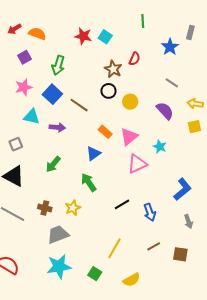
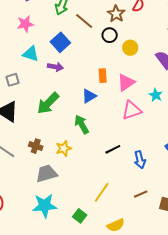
blue square: (52, 94) -> (60, 42), moved
brown line: (79, 105) -> (84, 21), moved
orange rectangle: (105, 132) -> (103, 76), turned 40
green arrow: (53, 164) -> (48, 103), size x1.4

